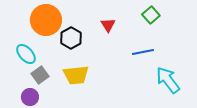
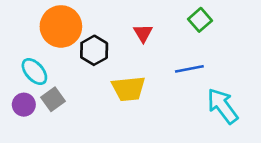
yellow trapezoid: (76, 75) -> (128, 89), moved
purple circle: (30, 97) -> (24, 105), moved

